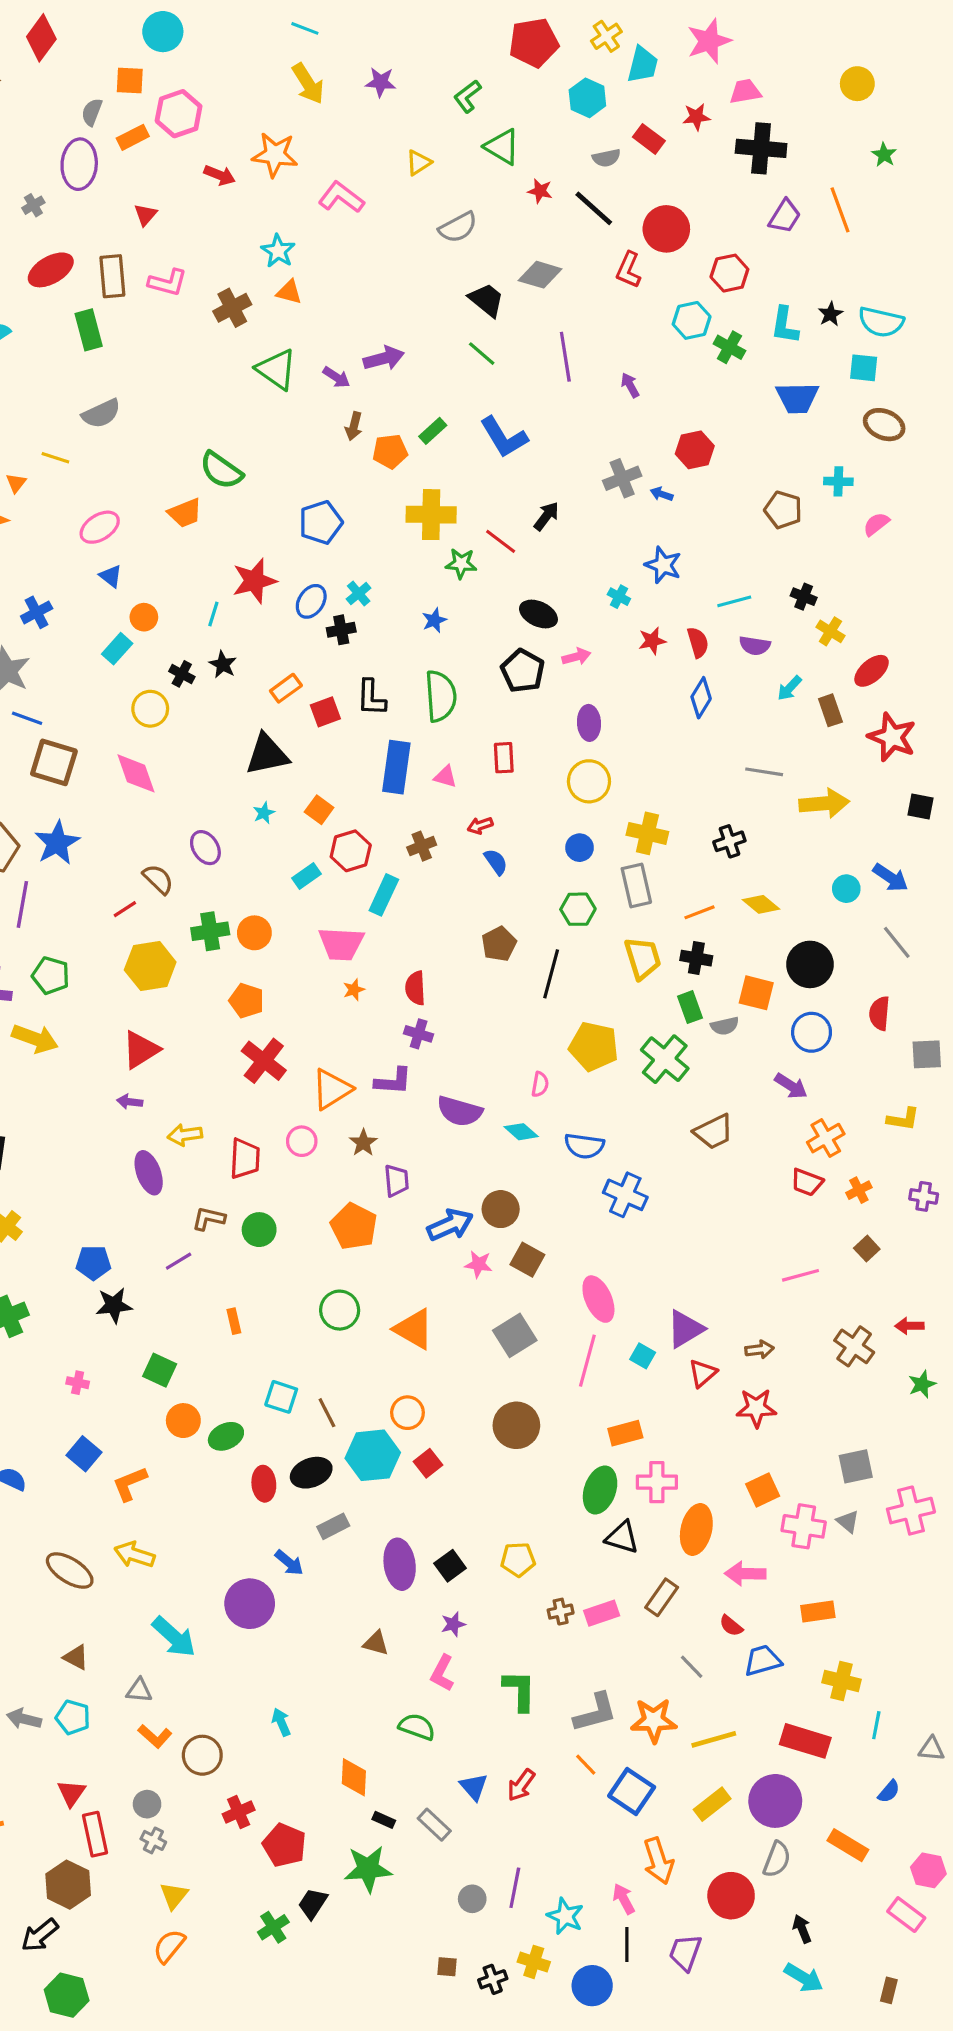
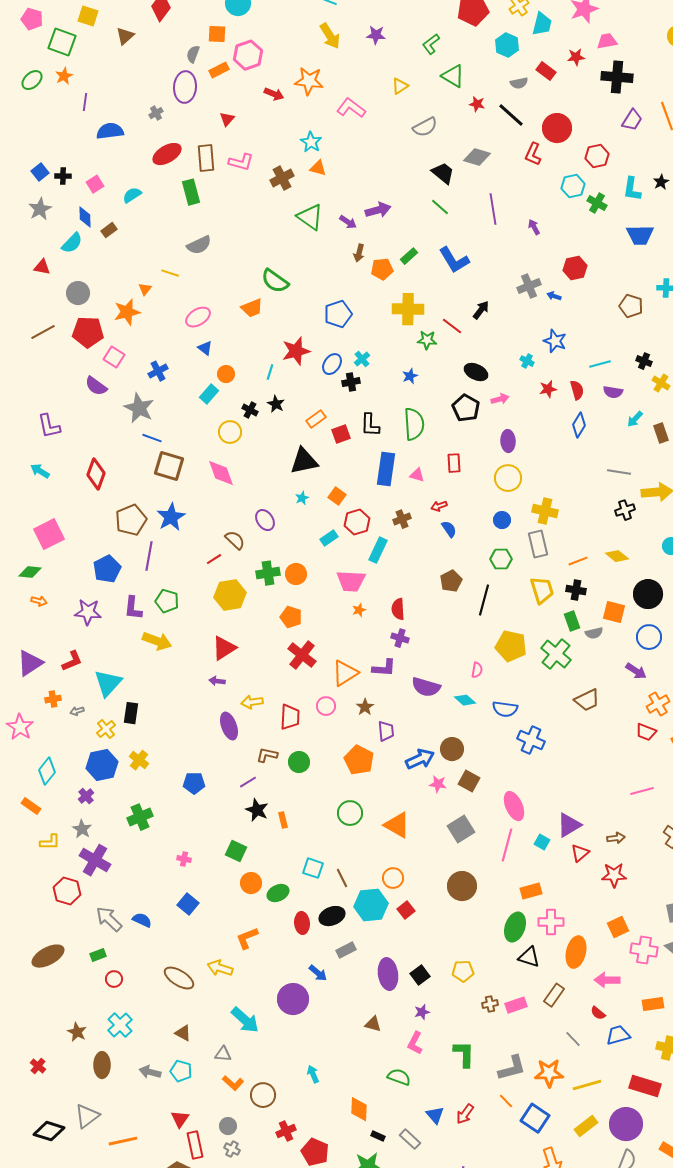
black cross: (729, 841) -> (625, 510), moved
black star: (114, 1305) -> (257, 810), moved, turned 30
orange L-shape: (130, 1484) -> (247, 938), moved

